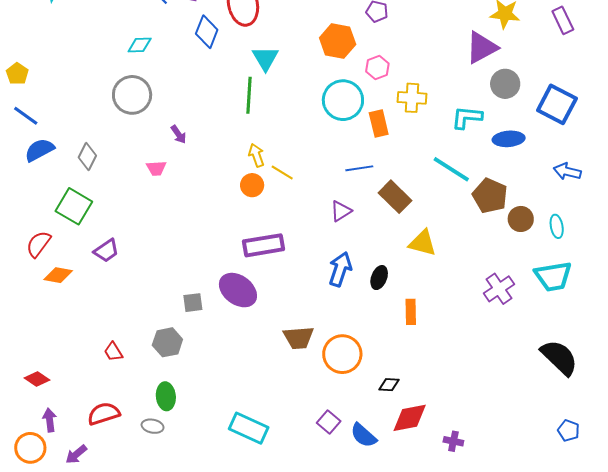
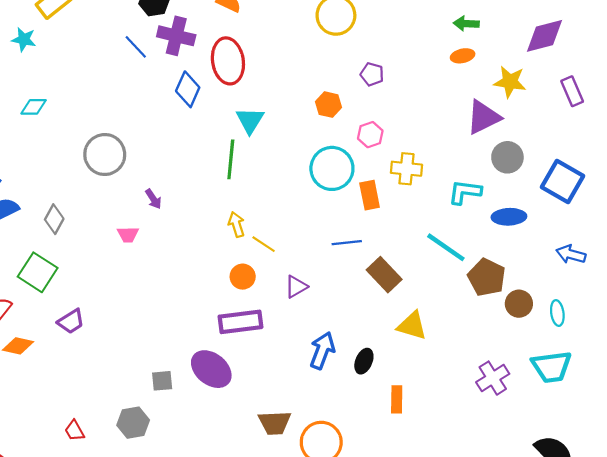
orange hexagon: (338, 41) -> (328, 105), size x0.7
cyan diamond: (140, 45) -> (34, 107), moved
orange circle: (252, 185) -> (243, 277), moved
purple triangle: (341, 211) -> (296, 287), moved

